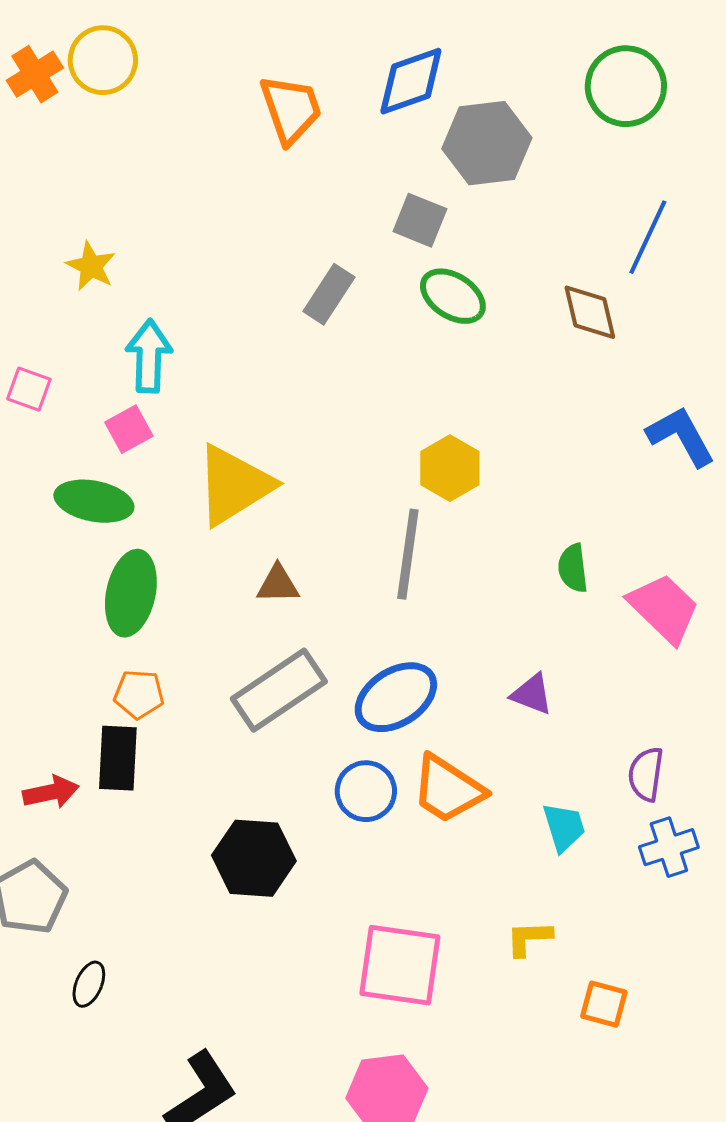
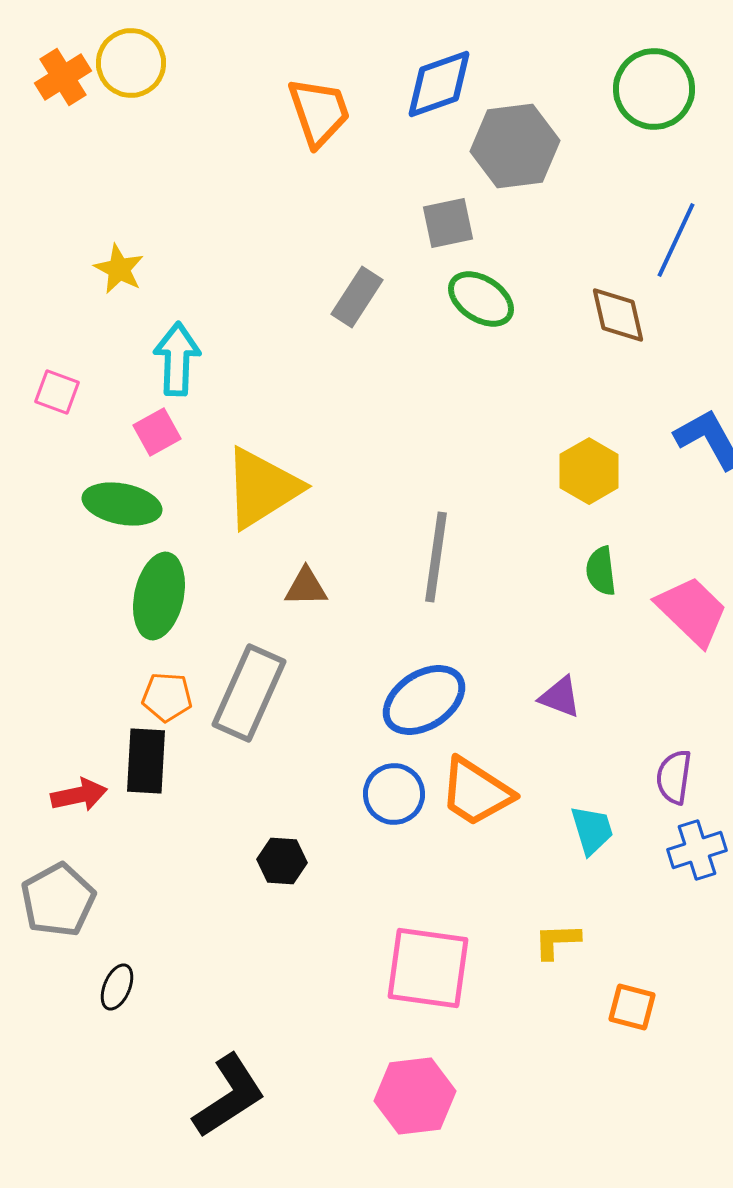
gray square: (420, 220) -> (448, 223), turned -34
yellow hexagon: (450, 468) -> (589, 471), moved
gray rectangle: (279, 690) -> (249, 693), moved, turned -32
black hexagon: (254, 858) -> (282, 861), size x0.6

